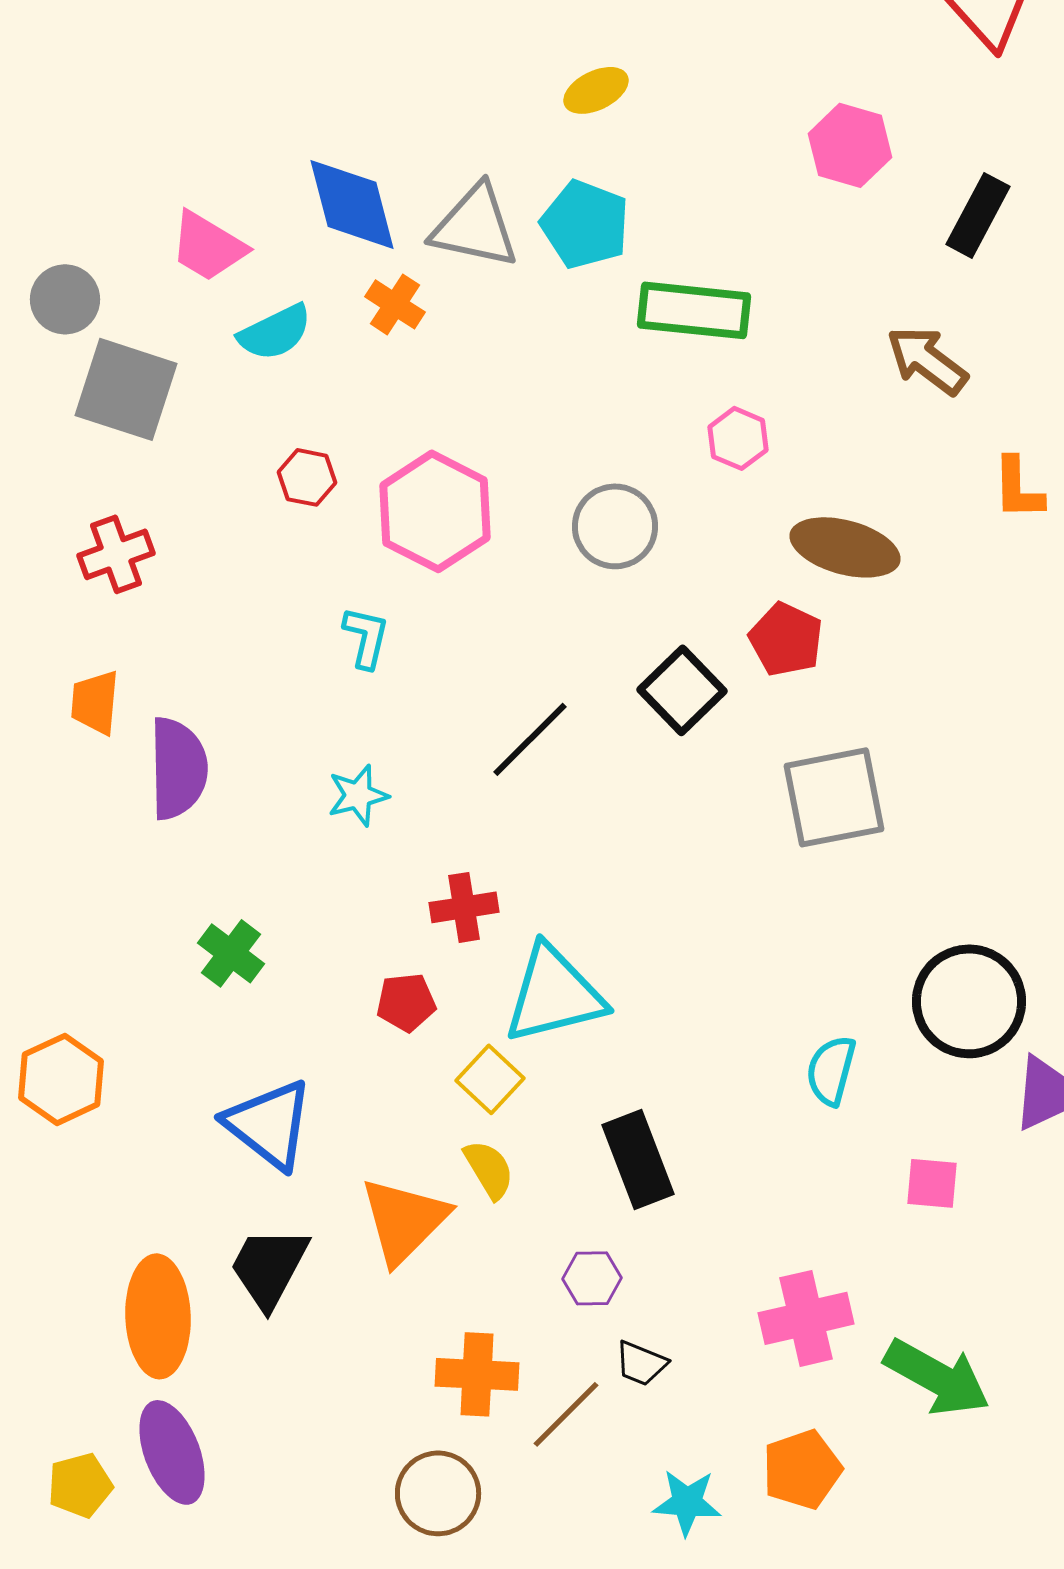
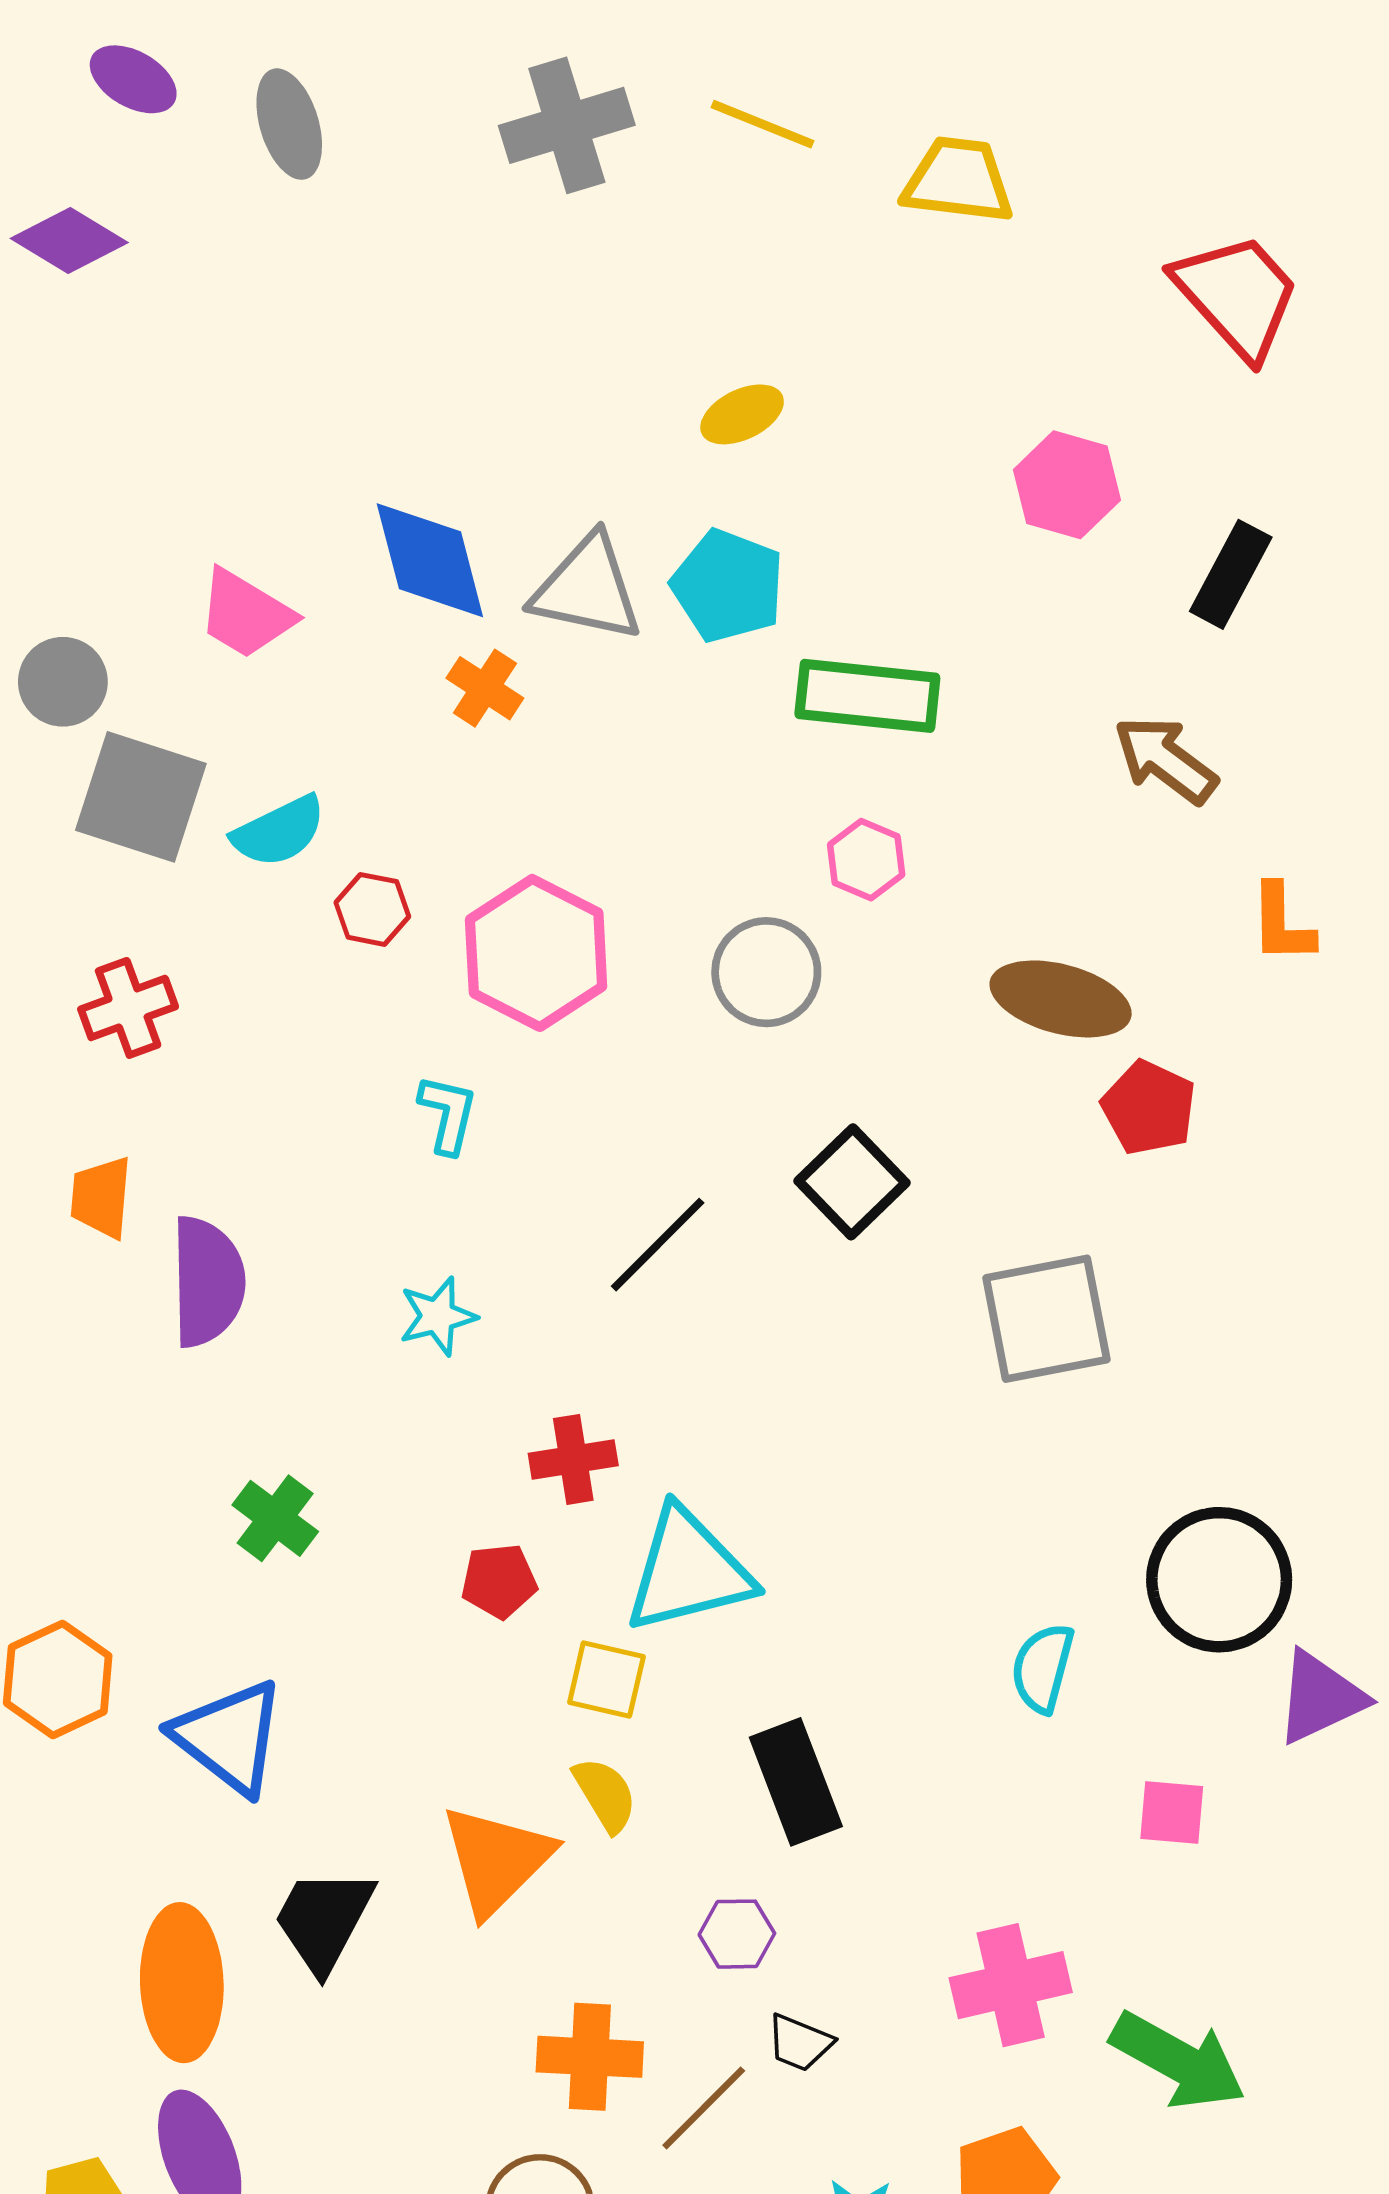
cyan semicircle: (275, 332) -> (279, 831), moved
pink hexagon: (738, 438) -> (866, 860), moved
red pentagon: (786, 639) -> (1149, 1108), moved
yellow square: (490, 1079) -> (606, 1679), turned -30
blue triangle: (269, 1124) -> (229, 1737), moved

